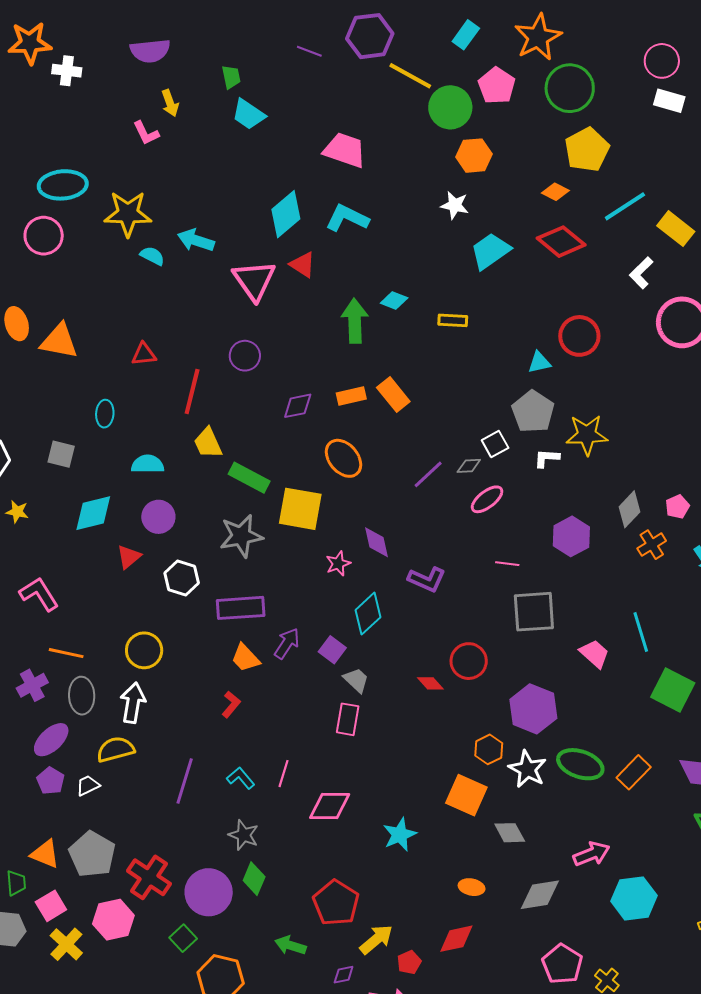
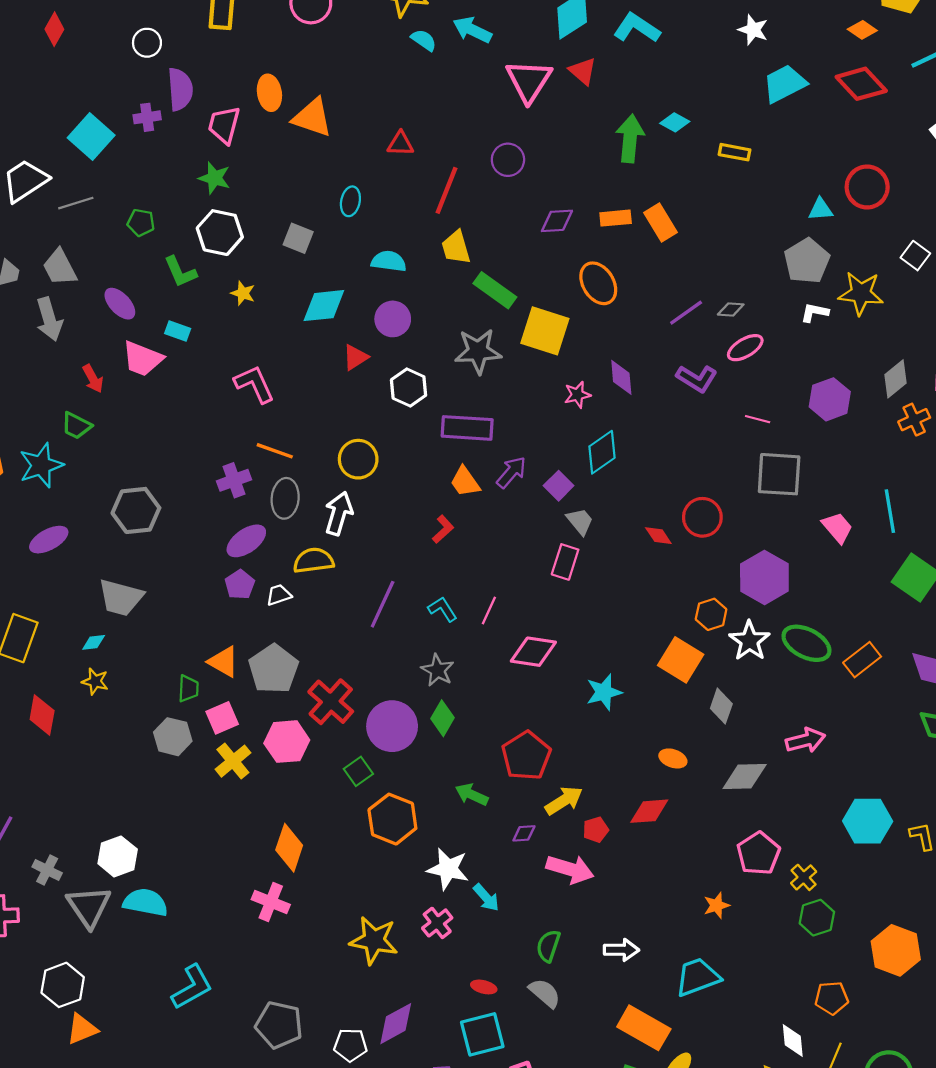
white square: (495, 444) -> (915, 256), moved, turned -32
purple L-shape: (427, 579) -> (697, 378), moved
gray diamond: (510, 833) -> (721, 706), turned 40
cyan hexagon: (634, 898) -> (868, 821), moved

